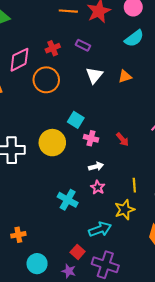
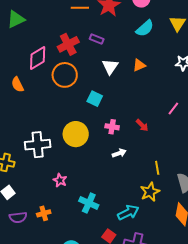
red cross: (53, 48) -> (68, 44), size x1.5
cyan square: (76, 120) -> (95, 99), moved
pink star: (98, 187) -> (60, 180), moved
cyan cross: (68, 200) -> (89, 203), moved
orange cross: (18, 235) -> (44, 213), moved

